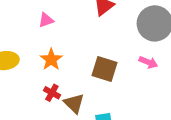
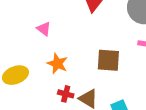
pink triangle: (46, 20) -> (44, 29), turned -49

